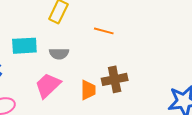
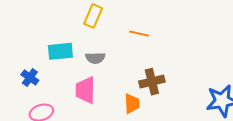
pink trapezoid: (48, 85) -> (85, 90), turned -44
orange trapezoid: (88, 90) -> (132, 104), moved

